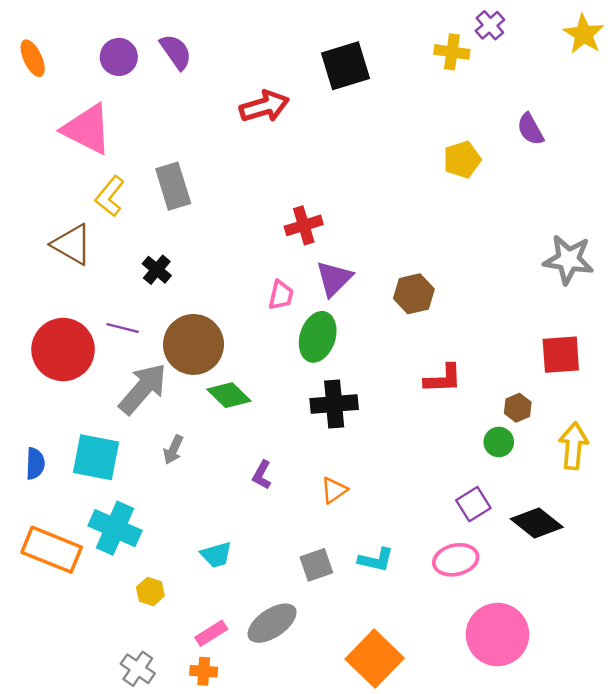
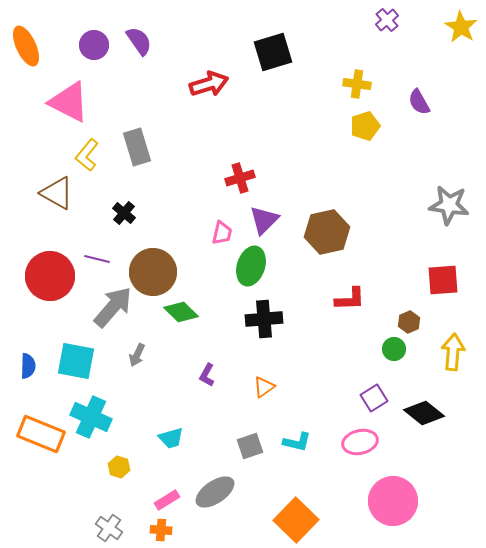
yellow cross: (452, 52) -> (357, 84), moved
orange ellipse: (33, 58) -> (26, 46), size x1.4
brown hexagon: (414, 294) -> (327, 232), size x1.4

